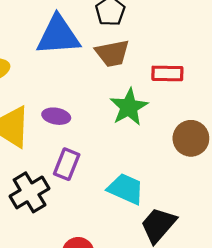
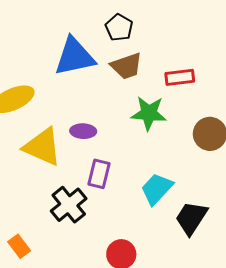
green star: (129, 107) -> (149, 113), turned -30
cyan trapezoid: (126, 189) -> (157, 189), turned -63

